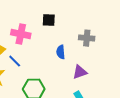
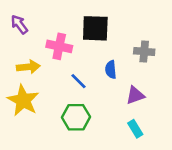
black square: (49, 20) -> (95, 28), size x1.6
blue line: (15, 61) -> (79, 81), moved

